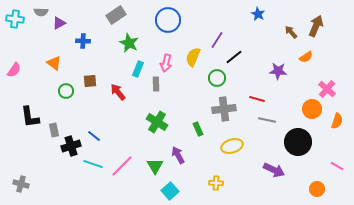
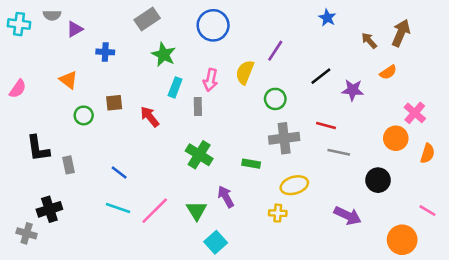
black line: (234, 57) -> (321, 76), moved
green rectangle: (198, 129) -> (251, 164), turned -56
black circle: (298, 142) -> (378, 180), size x0.7
black cross: (71, 146) -> (49, 209), moved
yellow cross: (216, 183) -> (278, 213), moved
orange circle: (317, 189) -> (402, 240), size x1.5

